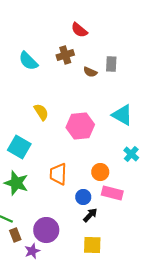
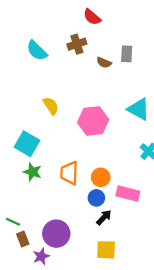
orange circle: (100, 172) -> (101, 177), moved
green star: (16, 183) -> (32, 172), moved, size x0.7

